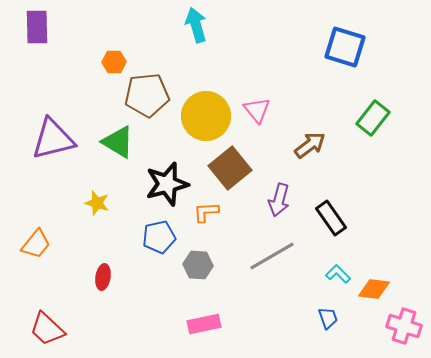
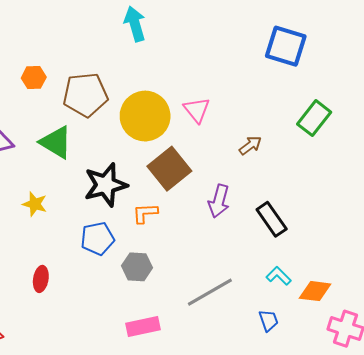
orange hexagon: (114, 62) -> (34, 78), moved
brown arrow: (310, 145) -> (250, 145), size x0.7
gray line: (272, 256) -> (210, 292), moved

